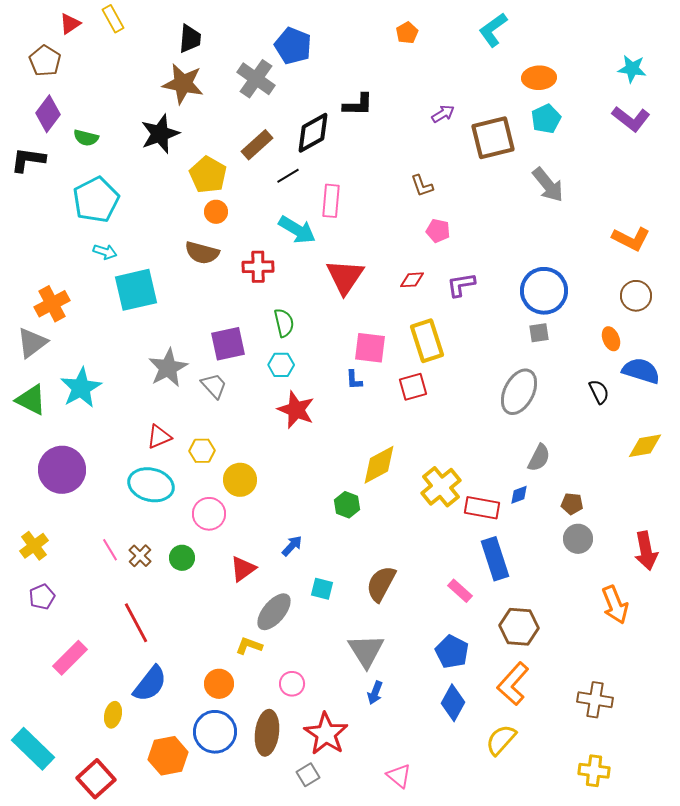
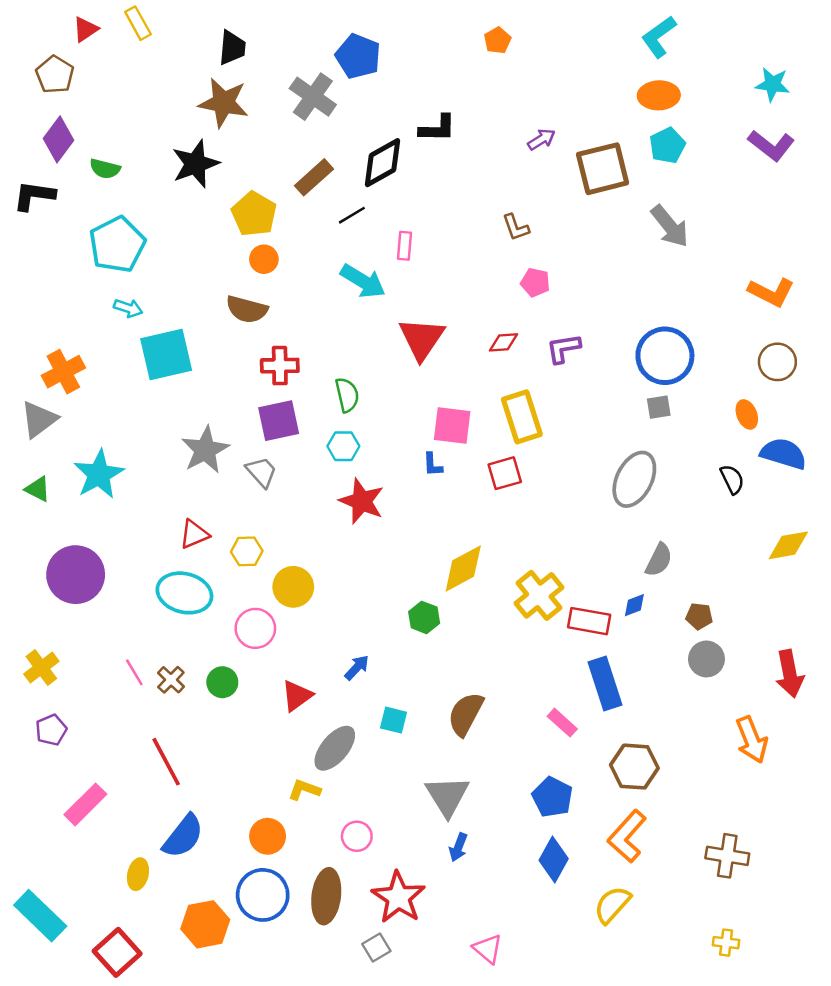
cyan L-shape: (493, 30) -> (659, 37), moved
pink rectangle: (331, 201) -> (404, 246), size x0.7
red cross: (258, 267) -> (280, 366), moved
green triangle: (31, 400) -> (38, 489), size x0.7
yellow cross: (594, 771) -> (726, 943), size x0.7

